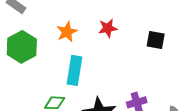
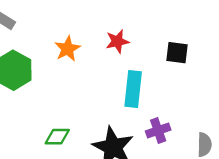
cyan rectangle: (74, 70) -> (133, 89), moved

